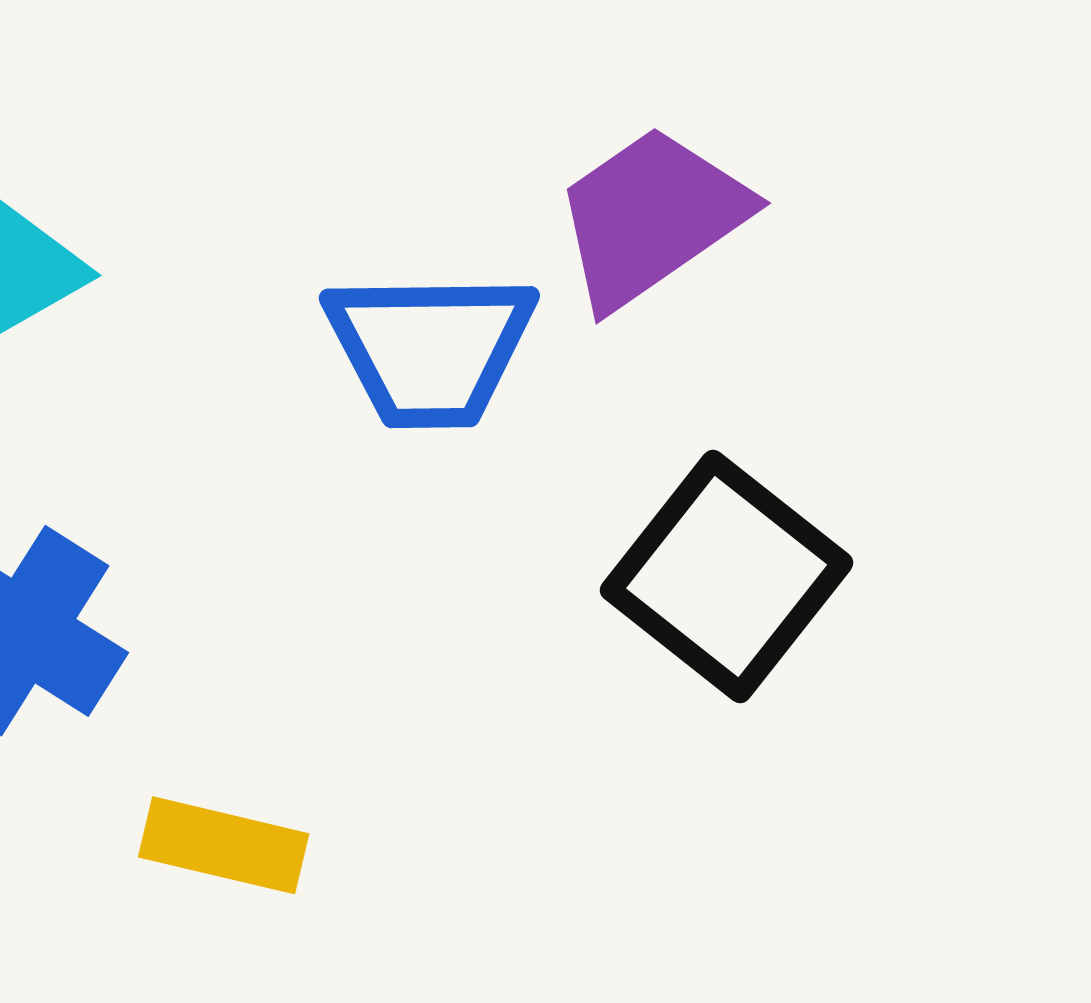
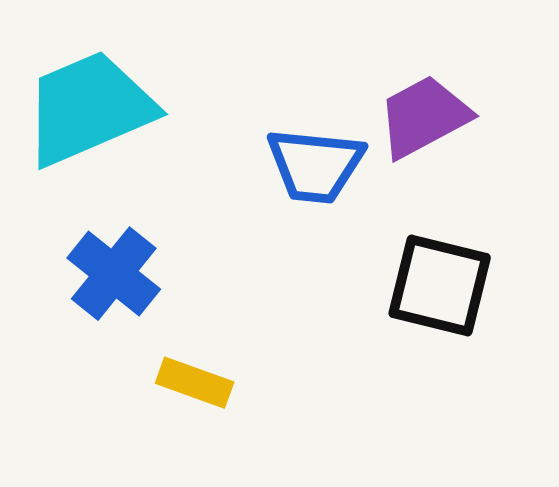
black square: (727, 577) -> (440, 286), turned -31

